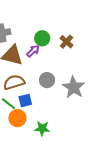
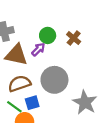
gray circle: (47, 80) -> (54, 80), size x1.6
gray star: (74, 87) -> (85, 102), moved

